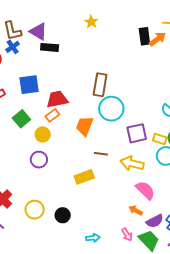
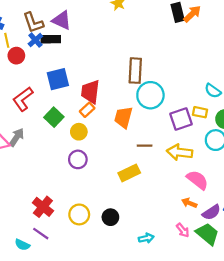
black rectangle: (50, 47) -> (51, 39), moved
red trapezoid: (57, 99) -> (90, 92), turned -65
yellow rectangle: (160, 139) -> (200, 112), moved

